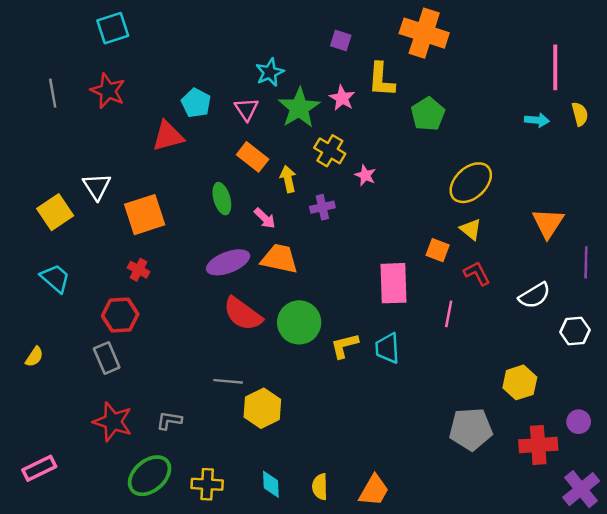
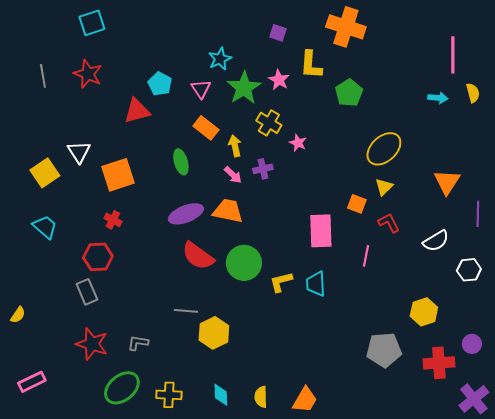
pink arrow: (265, 218) -> (233, 175), moved
yellow triangle: (471, 229) -> (384, 187), turned 36
yellow semicircle: (34, 357) -> (18, 315), moved

